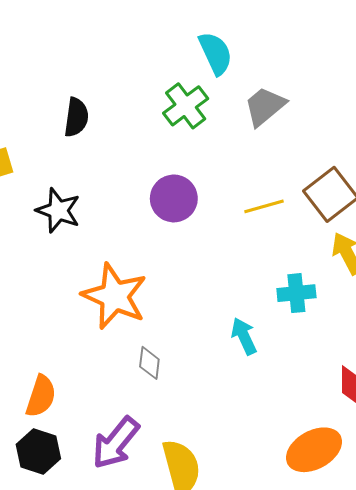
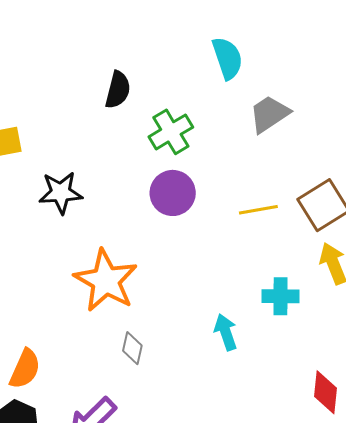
green cross: (186, 106) -> (171, 132), moved
black semicircle: (76, 117) -> (118, 90), moved
black star: (58, 210) -> (61, 193), turned -30

